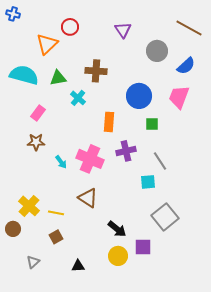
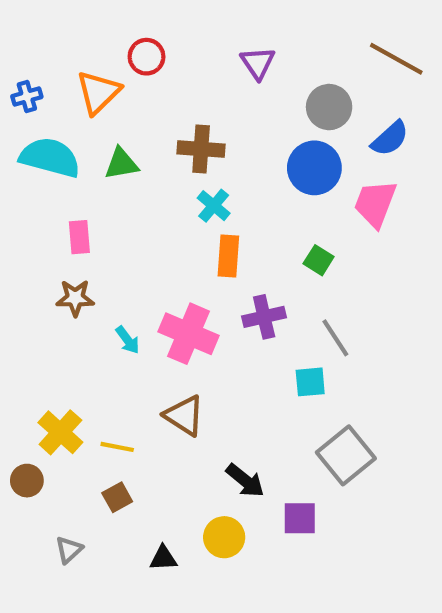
blue cross: (13, 14) -> (27, 97), moved, turned -32
blue circle: (139, 96) -> (314, 168), moved
cyan cross: (78, 98) -> (214, 206), moved
pink rectangle: (38, 113) -> (79, 237), turned -42
green square: (152, 124) -> (319, 260), turned 32
yellow circle: (118, 256) -> (224, 537), moved

